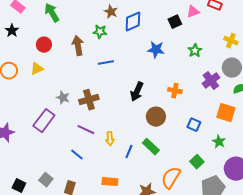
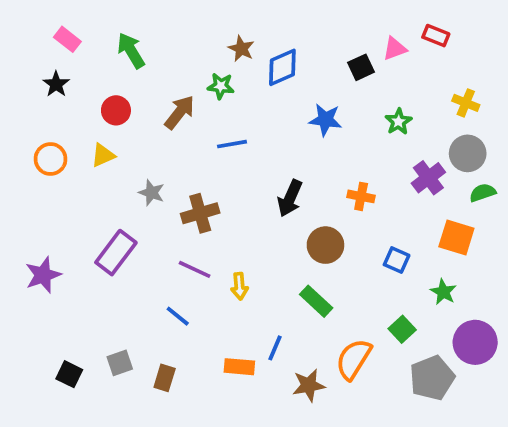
brown arrow: (78, 46) -> (180, 112), turned 48
gray star: (63, 98) -> (152, 193), moved
blue line: (129, 152) -> (275, 348), moved
gray square: (46, 180) -> (120, 363), turned 32

